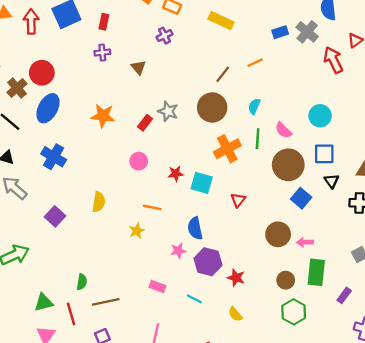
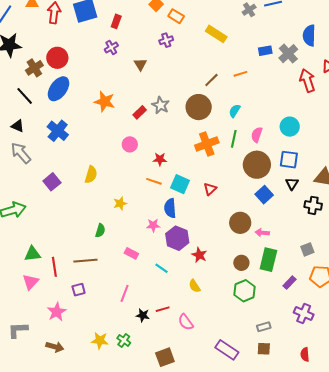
purple cross: (102, 52) -> (111, 47), turned -32
pink semicircle: (283, 130) -> (257, 135), turned 56
cyan square: (202, 183) -> (180, 184), moved
orange line: (152, 207) -> (154, 181), moved
green semicircle: (82, 282) -> (100, 231), moved

